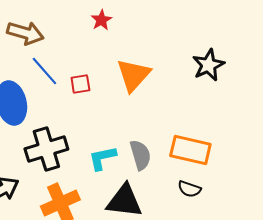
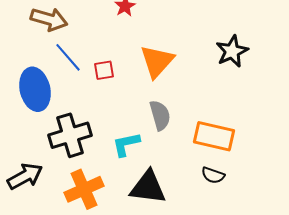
gray semicircle: (140, 155) -> (160, 115), moved

